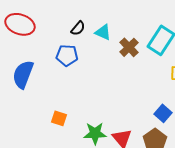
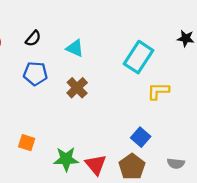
black semicircle: (78, 28) -> (33, 38), moved
brown cross: (129, 47) -> (77, 88), moved

